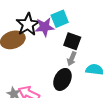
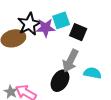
black square: (72, 41) -> (78, 32), moved
gray arrow: (72, 59) -> (70, 61), size x1.6

